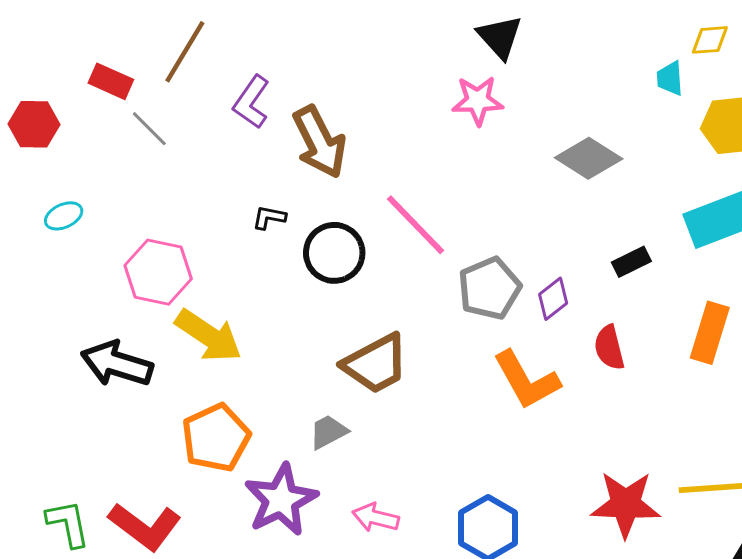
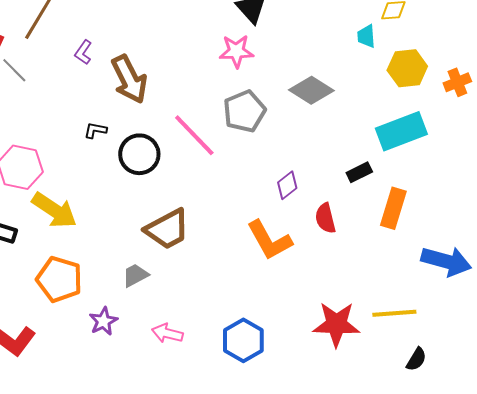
purple L-shape: (251, 102) -> (83, 52), size x0.7
black rectangle: (631, 262) -> (359, 172), moved
gray pentagon: (489, 288) -> (244, 111), moved
orange pentagon: (216, 438) -> (59, 279), turned -30
purple star: (281, 500) -> (103, 321), size x0.6

